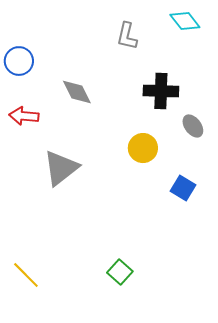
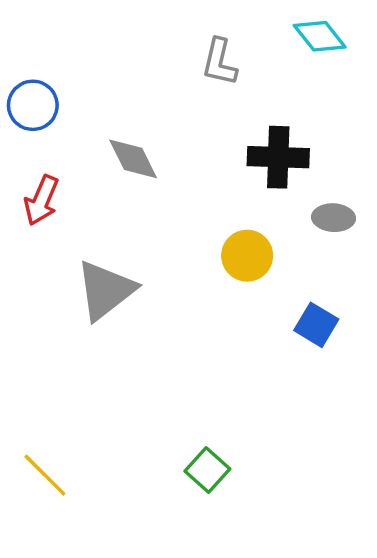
red arrow: (24, 116) -> (41, 200), turned -72
gray ellipse: (193, 126) -> (334, 218), turned -50

